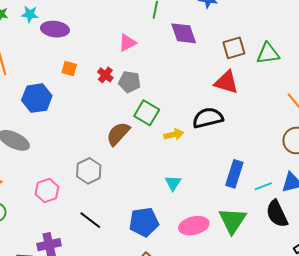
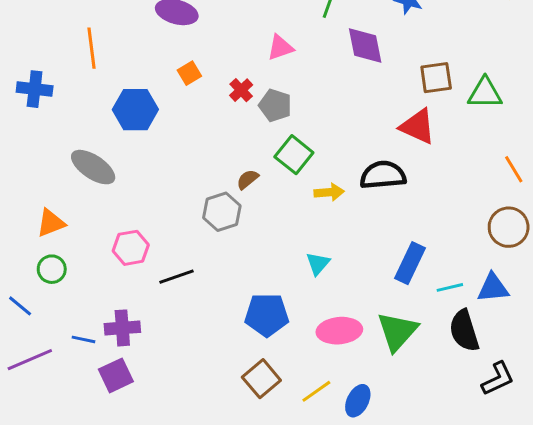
orange square: (69, 69) -> (189, 73), turned 35
brown semicircle: (118, 134) -> (248, 179), size x0.6
gray hexagon: (89, 171) -> (222, 212), moved
black line: (90, 220) -> (176, 277), moved, turned -65

